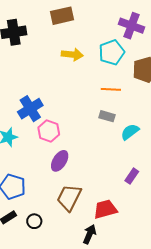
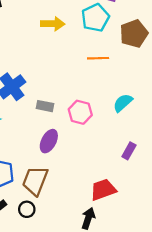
gray rectangle: (107, 116) -> (45, 106), moved
pink hexagon: (49, 131) -> (80, 112), moved
brown trapezoid: (69, 198) -> (35, 181), moved

